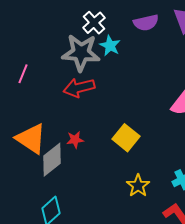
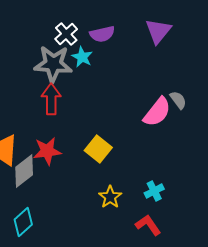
purple semicircle: (146, 23) -> (102, 34), moved
red arrow: (79, 88) -> (51, 99), turned 104
red star: (75, 140) -> (47, 151), size x1.6

